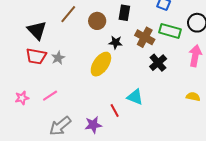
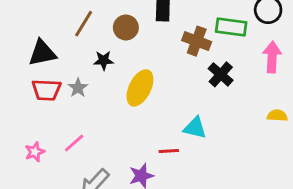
black triangle: (37, 30) -> (42, 53), turned -50
black star: (116, 42) -> (104, 60), moved
red line: (115, 110) -> (169, 151), turned -56

